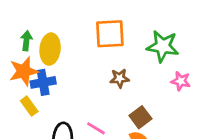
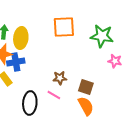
brown star: (120, 78) -> (60, 78), moved
brown square: (140, 117) -> (86, 87), turned -35

